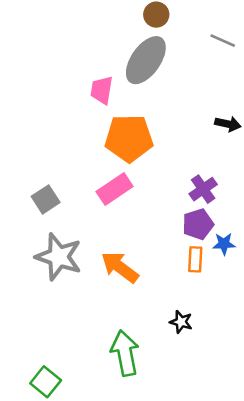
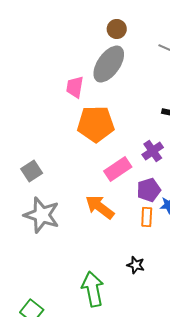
pink rectangle: (115, 189) -> (118, 169), moved
purple cross: (203, 189) -> (153, 151), moved
orange arrow: (120, 267) -> (100, 207), moved

